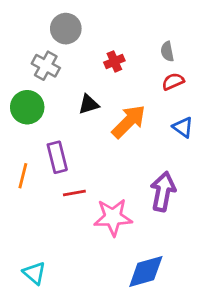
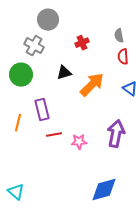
red semicircle: (173, 81) -> (123, 57), turned -70
pink star: (113, 217) -> (79, 142), moved, size x0.6
cyan triangle: (34, 273) -> (16, 192), moved

